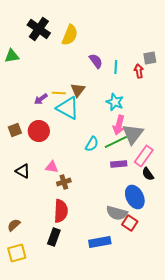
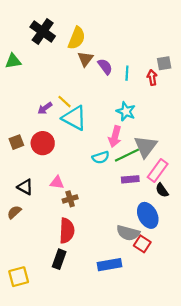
brown triangle: (78, 90) -> (85, 59), moved
yellow line: (59, 93) -> (65, 102), turned 40
pink arrow: (119, 125) -> (115, 137), moved
cyan semicircle: (92, 144) -> (101, 157), turned 42
brown semicircle: (14, 225) -> (14, 212), moved

